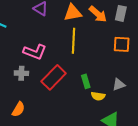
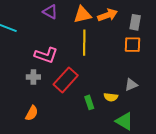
gray rectangle: (121, 13) -> (135, 22), moved
orange arrow: (98, 14) -> (108, 15), turned -60
green rectangle: (86, 81) -> (89, 102), moved

